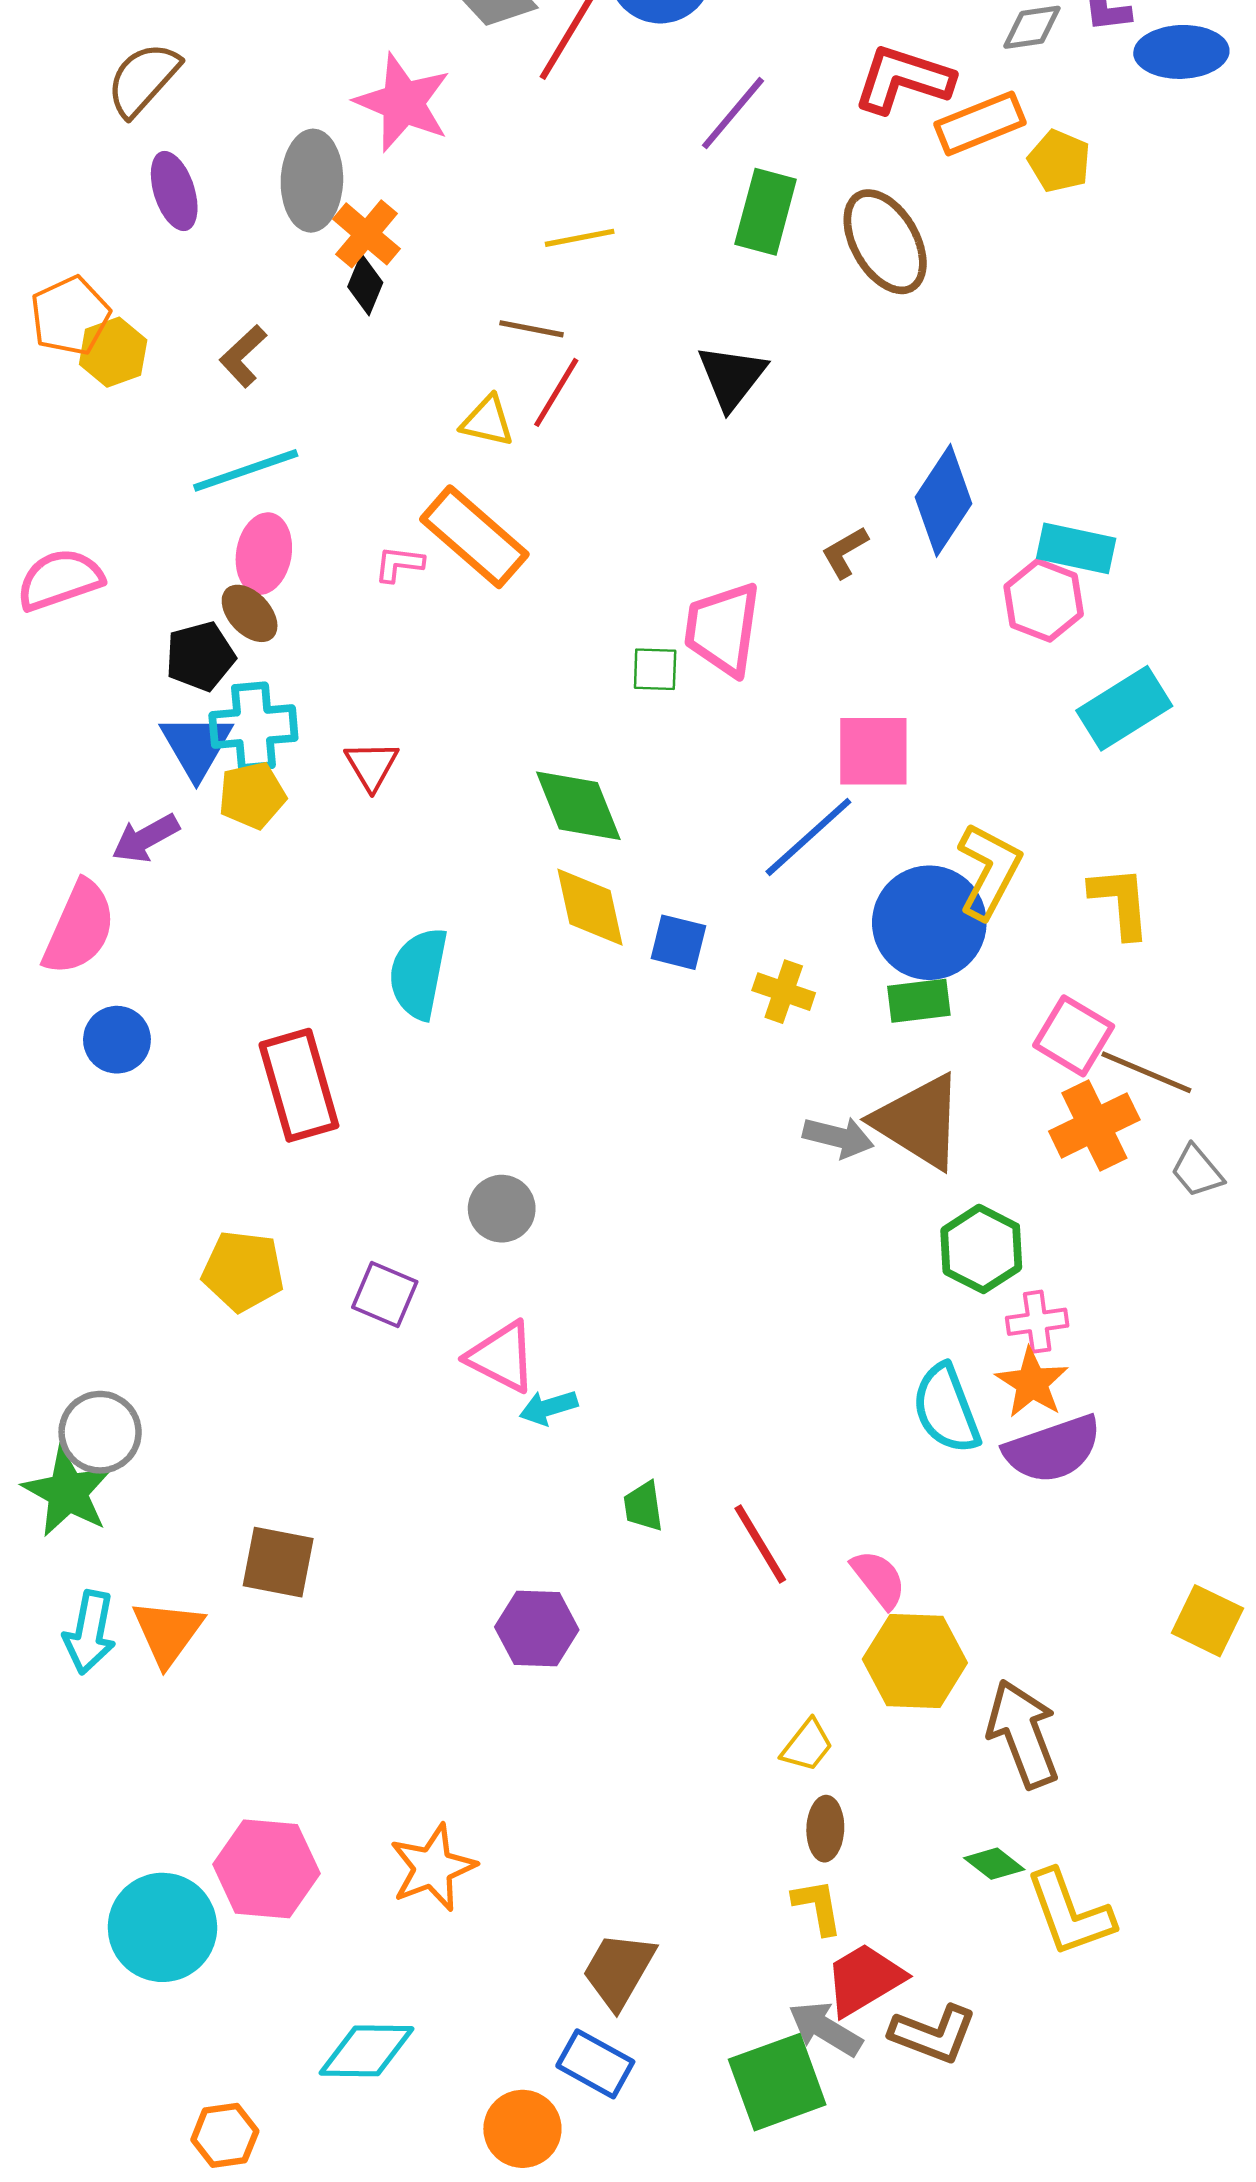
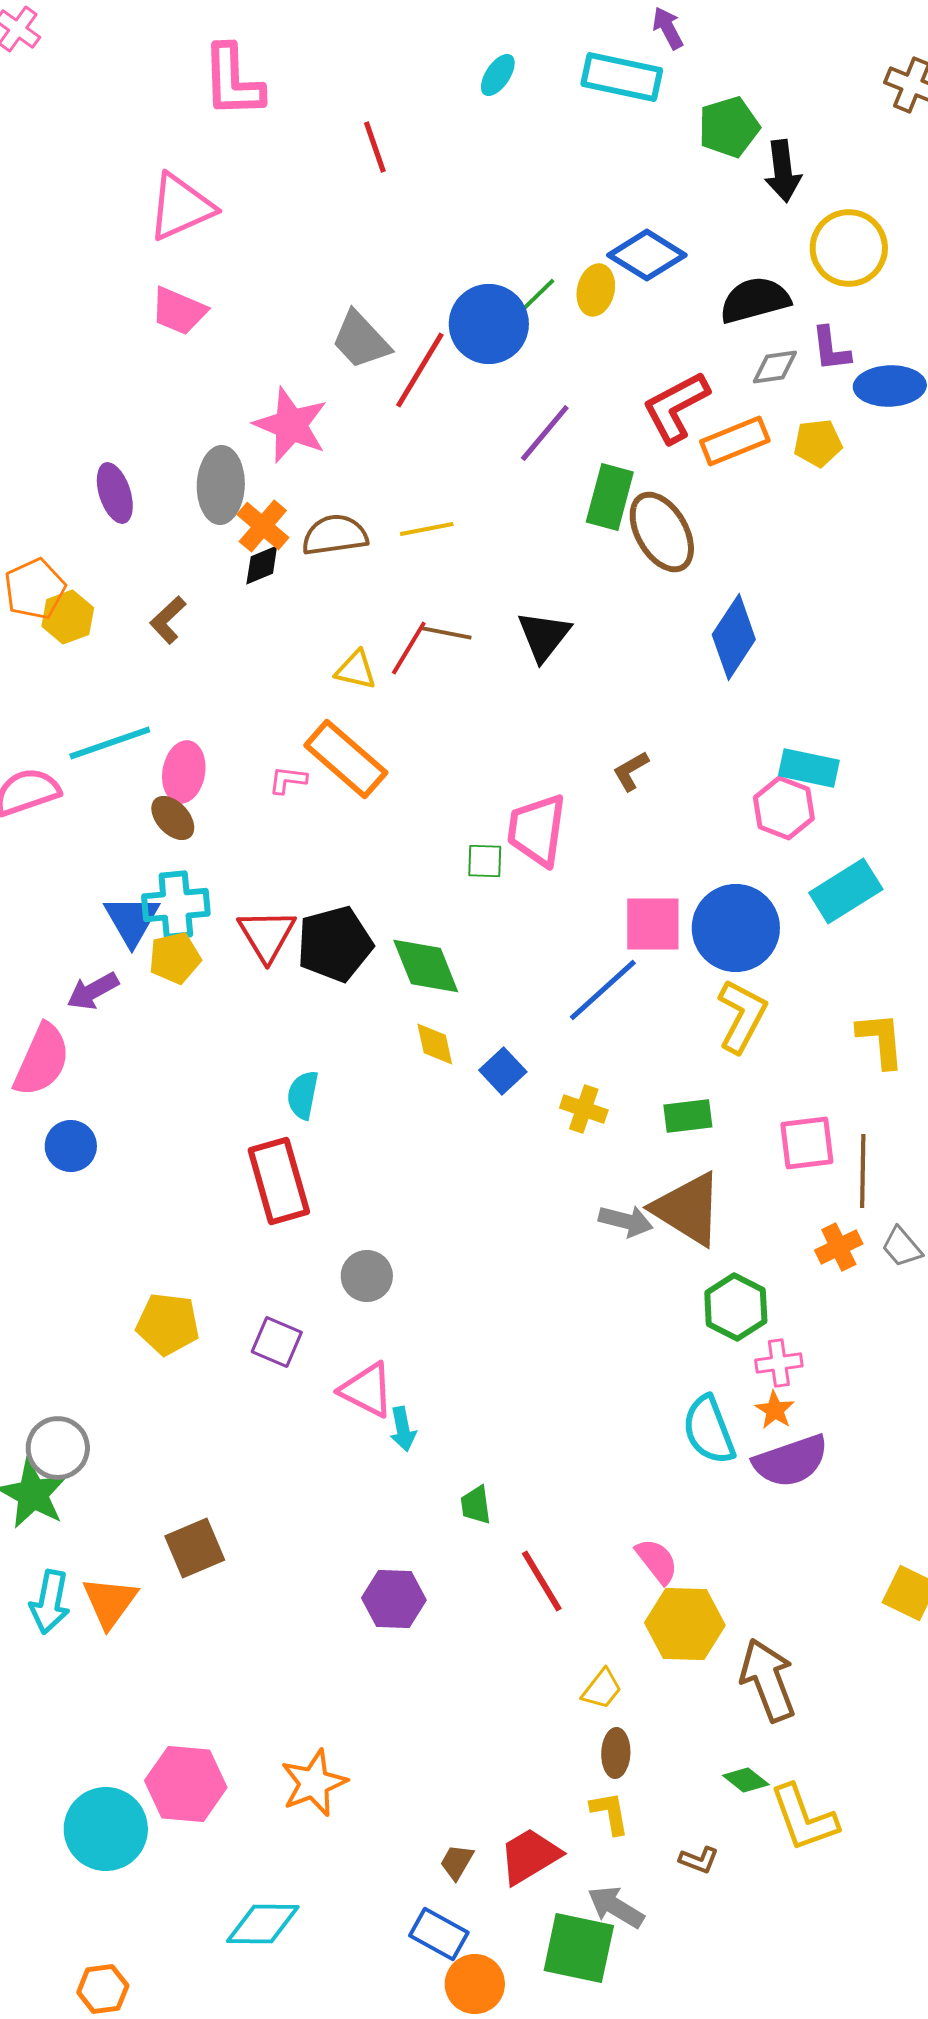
brown semicircle: (143, 79) -> (335, 535), moved, turned 40
red L-shape: (903, 79) -> (676, 407), turned -46
yellow pentagon: (1059, 161) -> (818, 443), moved, turned -30
green rectangle: (766, 212) -> (610, 497), moved
black diamond: (365, 285) -> (262, 565), turned 45
brown line: (532, 329) -> (447, 633), moved
cyan line: (246, 470) -> (110, 743), moved
blue diamond: (944, 500) -> (734, 637), moved
black pentagon: (200, 656) -> (335, 944), moved, size x1.4
red triangle: (372, 765) -> (267, 935), size x1.4
yellow L-shape: (1120, 902) -> (881, 1040), moved
yellow diamond: (590, 907) -> (435, 1044), size x0.7
blue circle: (929, 923) -> (736, 928), moved
blue square: (678, 942) -> (503, 1071), turned 33
cyan semicircle: (419, 973) -> (303, 1095), size x0.7
pink square: (1074, 1036) -> (807, 1143), turned -38
brown line: (1146, 1072) -> (863, 1171), turned 68
red rectangle: (299, 1085) -> (279, 1181), moved
orange cross: (1094, 1125) -> (839, 1247), moved, size x0.7
orange star: (1032, 1383) -> (775, 1410), size x0.7
cyan arrow: (548, 1408) -> (403, 1429), turned -84
red line: (760, 1544) -> (542, 1581), moved
brown square: (278, 1562) -> (195, 1548), turned -34
brown trapezoid: (619, 1970) -> (457, 1862), size x0.6
red trapezoid: (864, 1979) -> (530, 1856), moved
brown L-shape: (933, 2034) -> (699, 1860), moved, size x0.6
green square: (777, 2082) -> (579, 1948), turned 32
orange circle: (522, 2129) -> (475, 1984), moved
orange hexagon: (225, 2135) -> (103, 1989), moved

